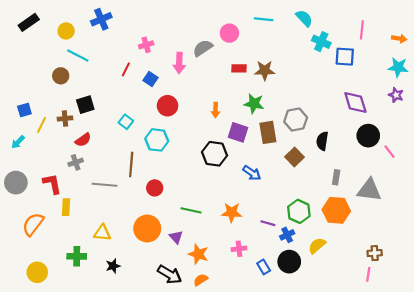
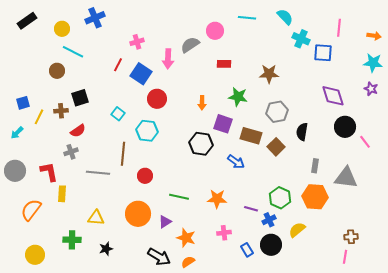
brown star: (265, 70) -> (269, 74), moved
blue square: (150, 79) -> (141, 74), size x1.5
brown rectangle: (268, 132) -> (251, 136), moved, turned -65
purple triangle: (176, 237) -> (165, 222), turned 40

